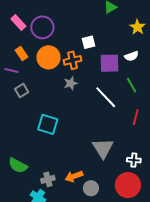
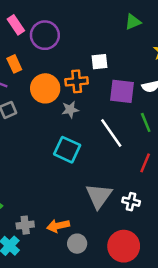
orange circle: (48, 57) -> (45, 88), moved
cyan square: (48, 124) -> (67, 150), moved
white cross: (134, 160) -> (131, 202), moved

